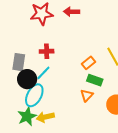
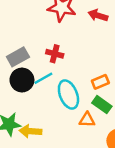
gray rectangle: (19, 62) -> (18, 57), turned 36
cyan ellipse: (34, 95) -> (68, 95), moved, turned -65
orange triangle: (87, 95) -> (87, 120), turned 32

